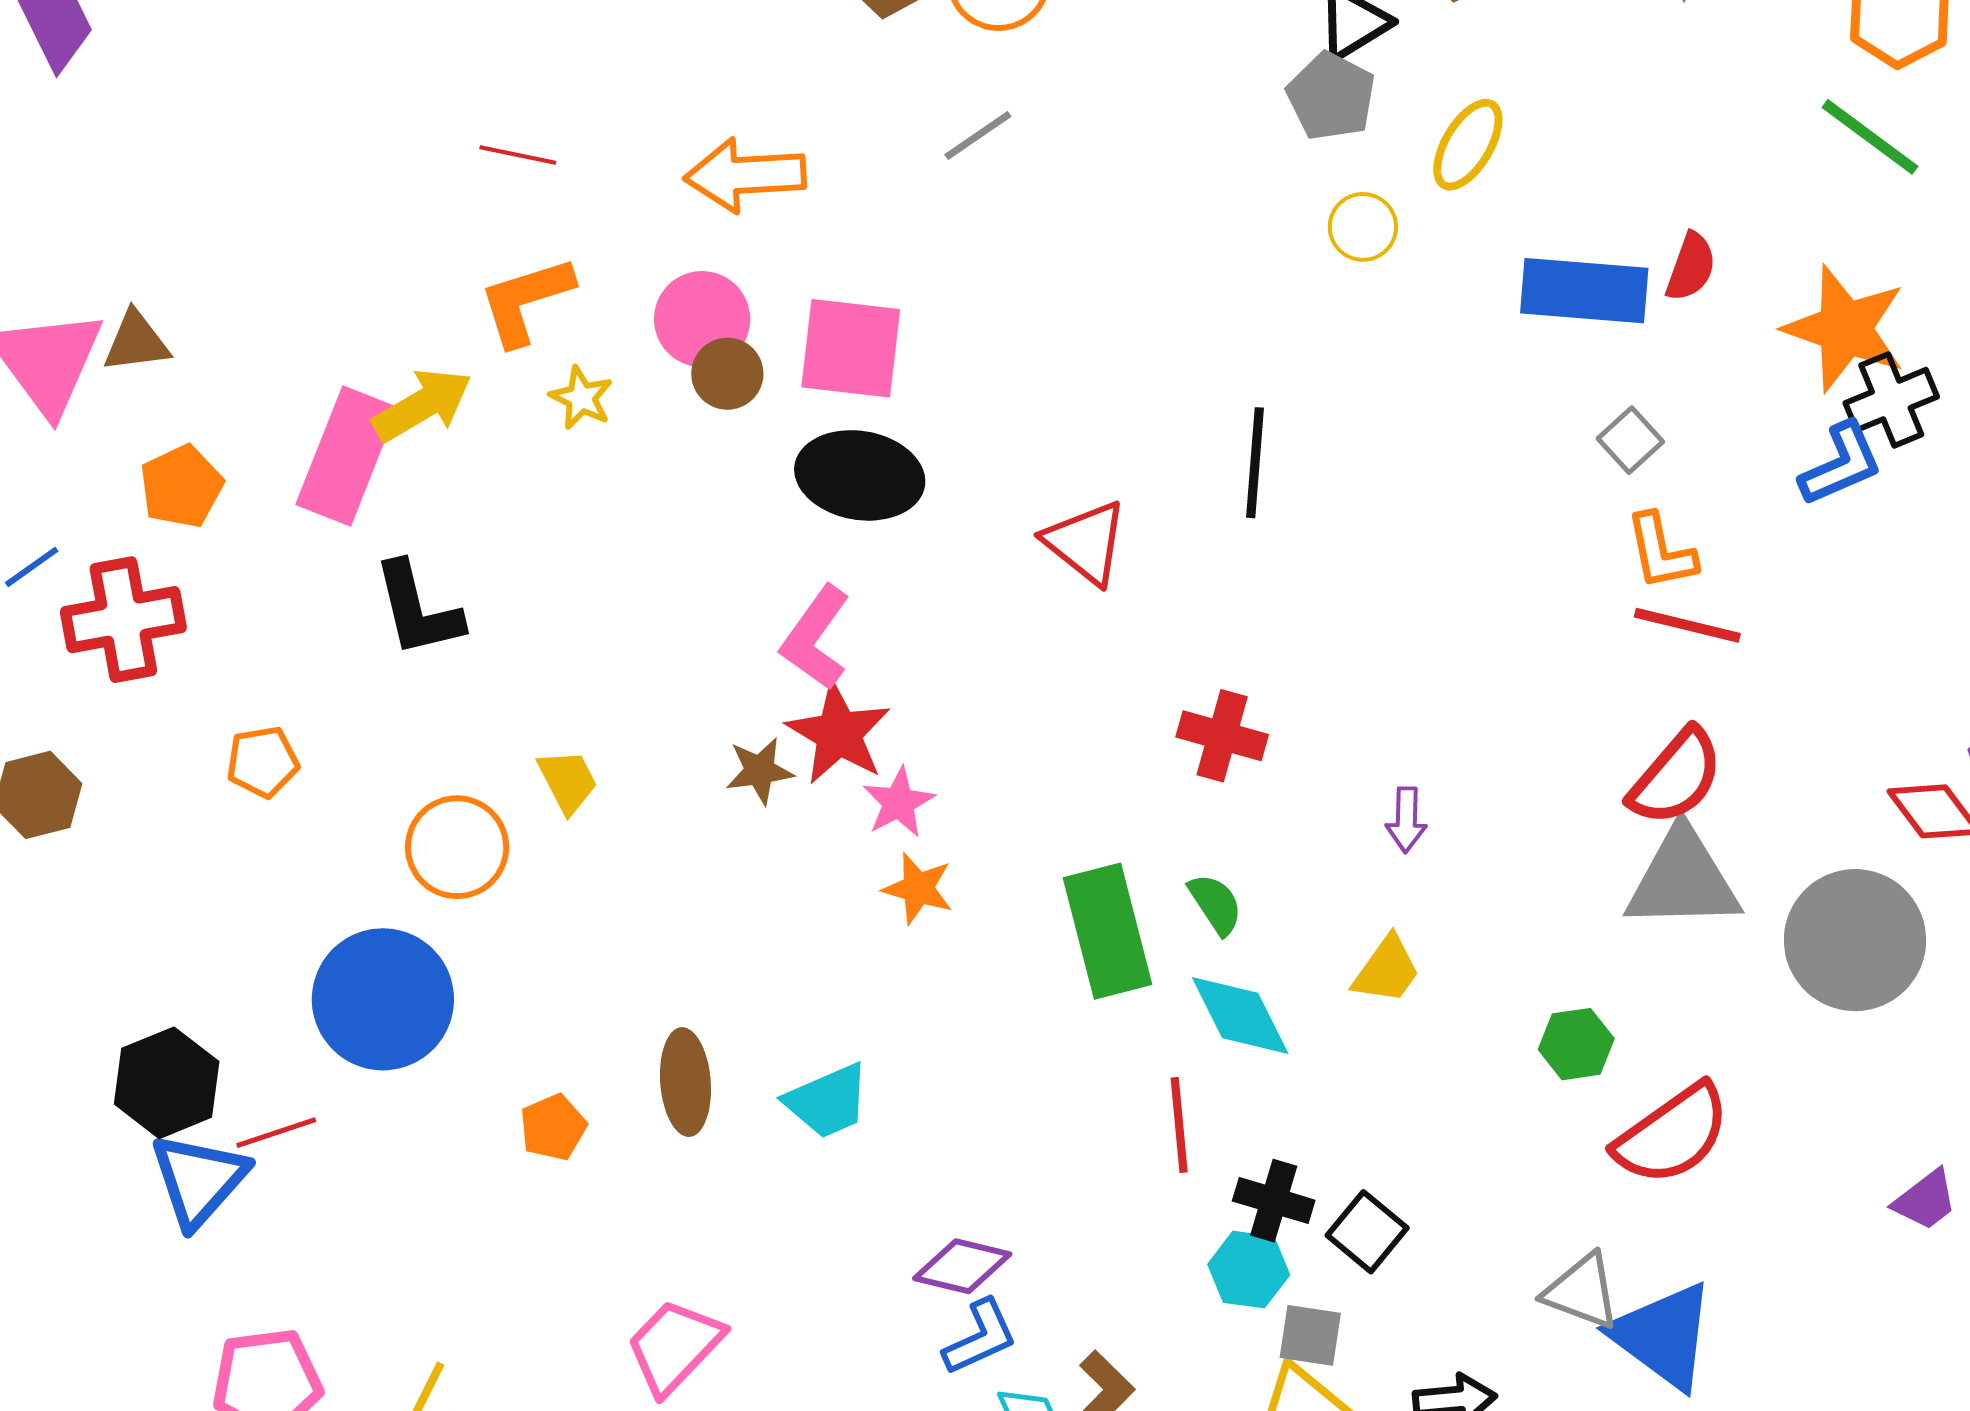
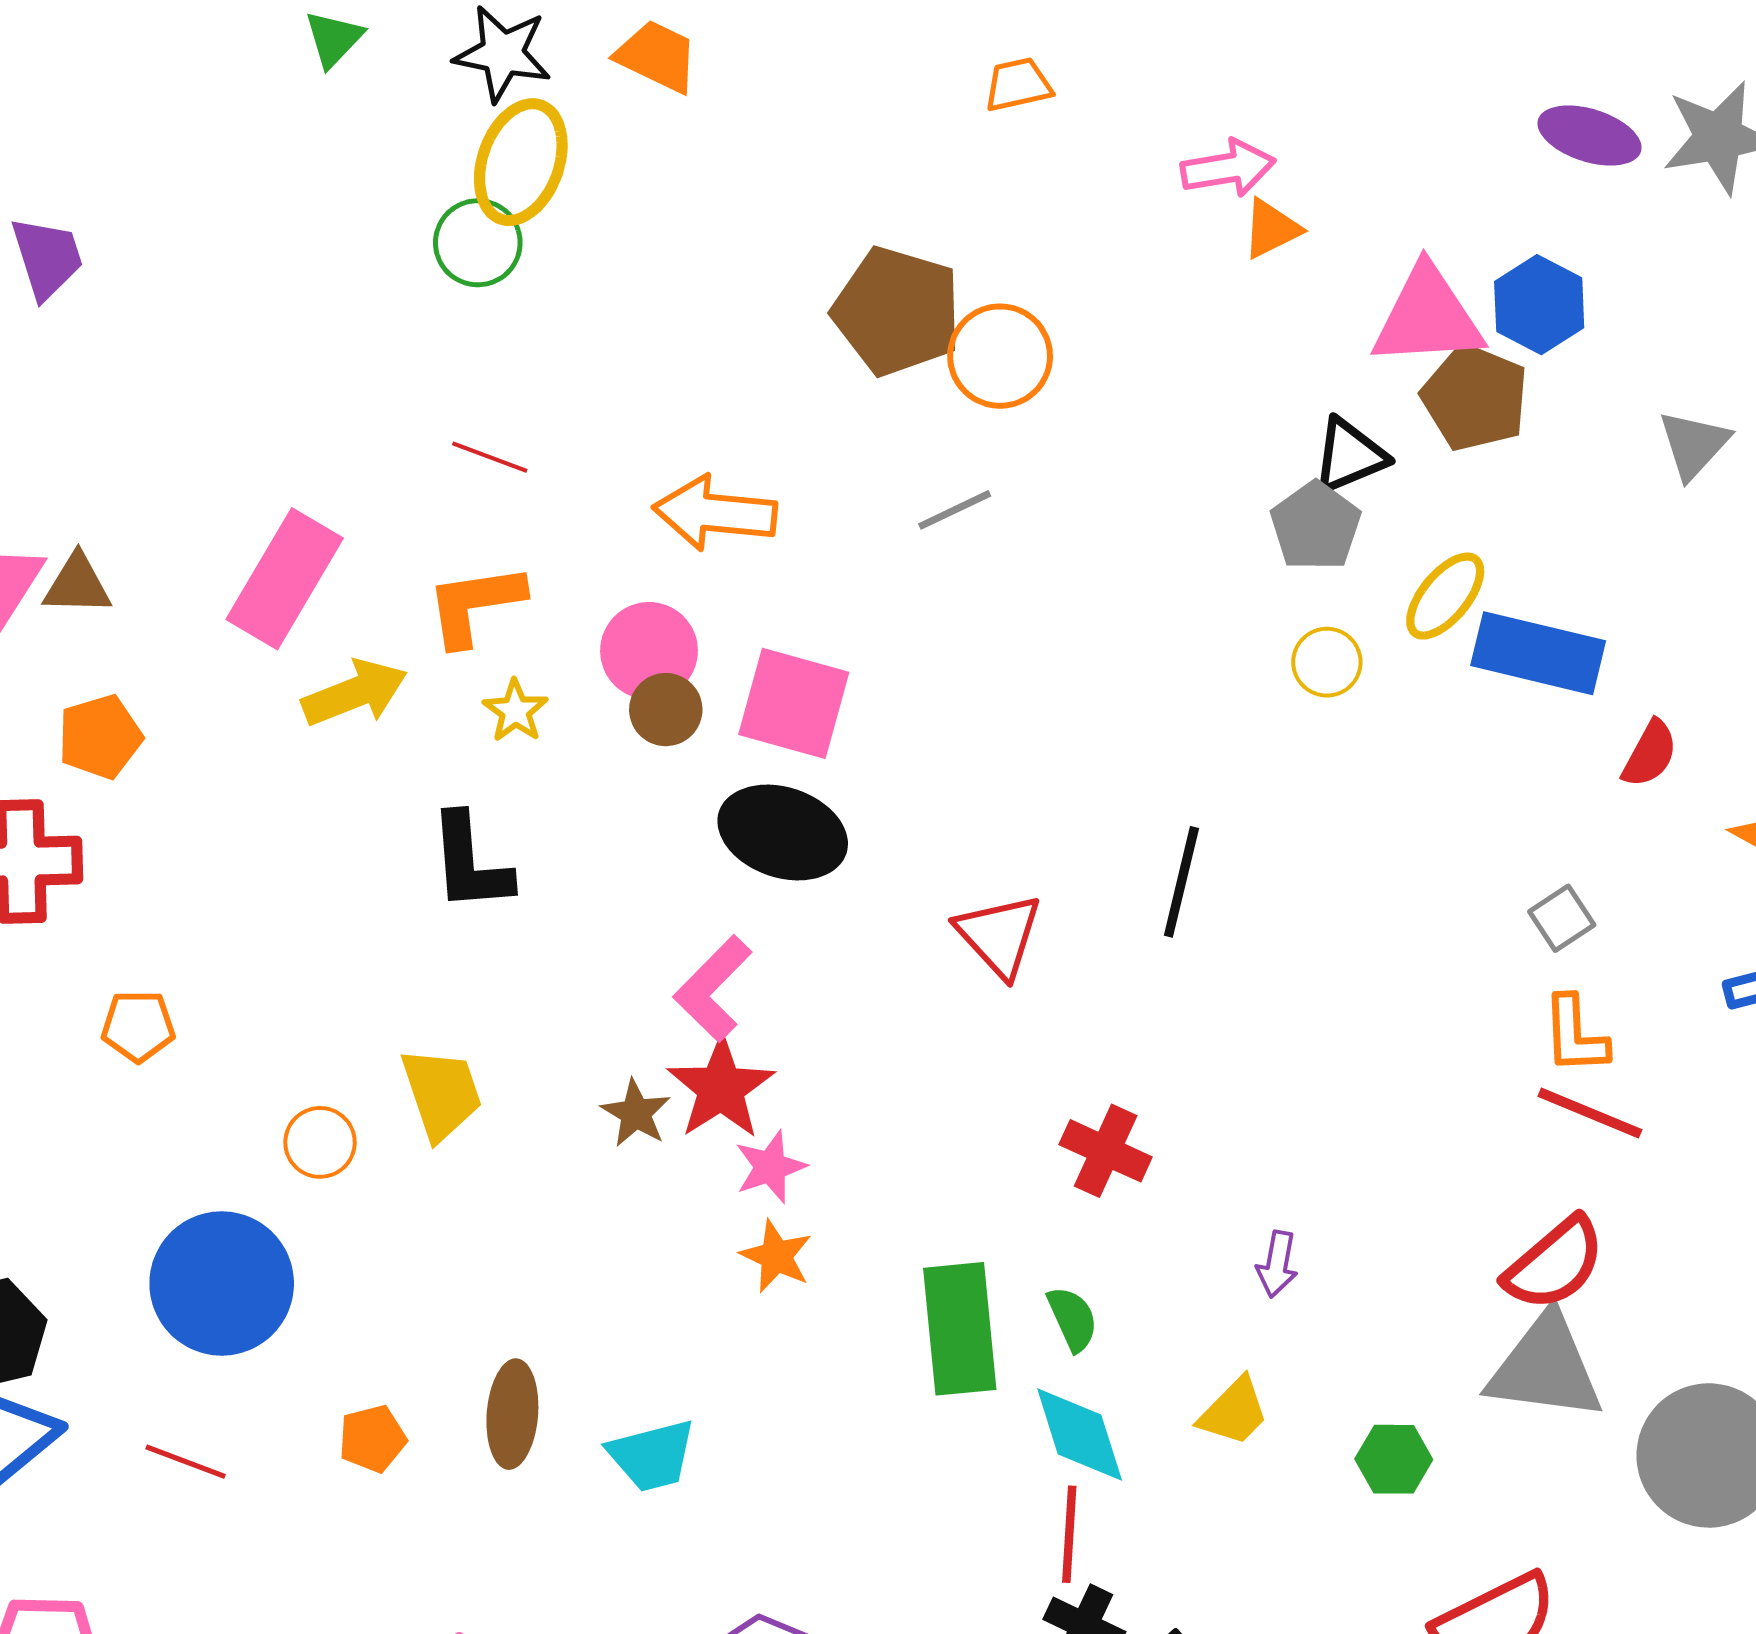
blue rectangle: (1584, 291) -> (1538, 653), moved
pink rectangle: (347, 456) -> (285, 579), moved
black L-shape: (418, 609) -> (470, 863), moved
brown star: (760, 771) -> (636, 1113), turned 30
yellow trapezoid: (568, 781) -> (442, 1094), size x1.4
orange circle: (457, 847) -> (320, 1142), size x0.7
green hexagon: (1576, 1044) -> (1394, 1459), moved
red line: (1179, 1125) -> (1069, 1534), moved
red line: (276, 1133) -> (186, 1462), moved, turned 30

